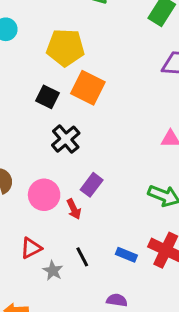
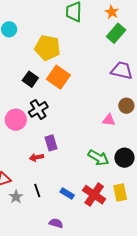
purple rectangle: (92, 185) -> (51, 143), turned -63
pink circle: (44, 195) -> (16, 120), moved
red arrow: (74, 209) -> (36, 157), turned 96

